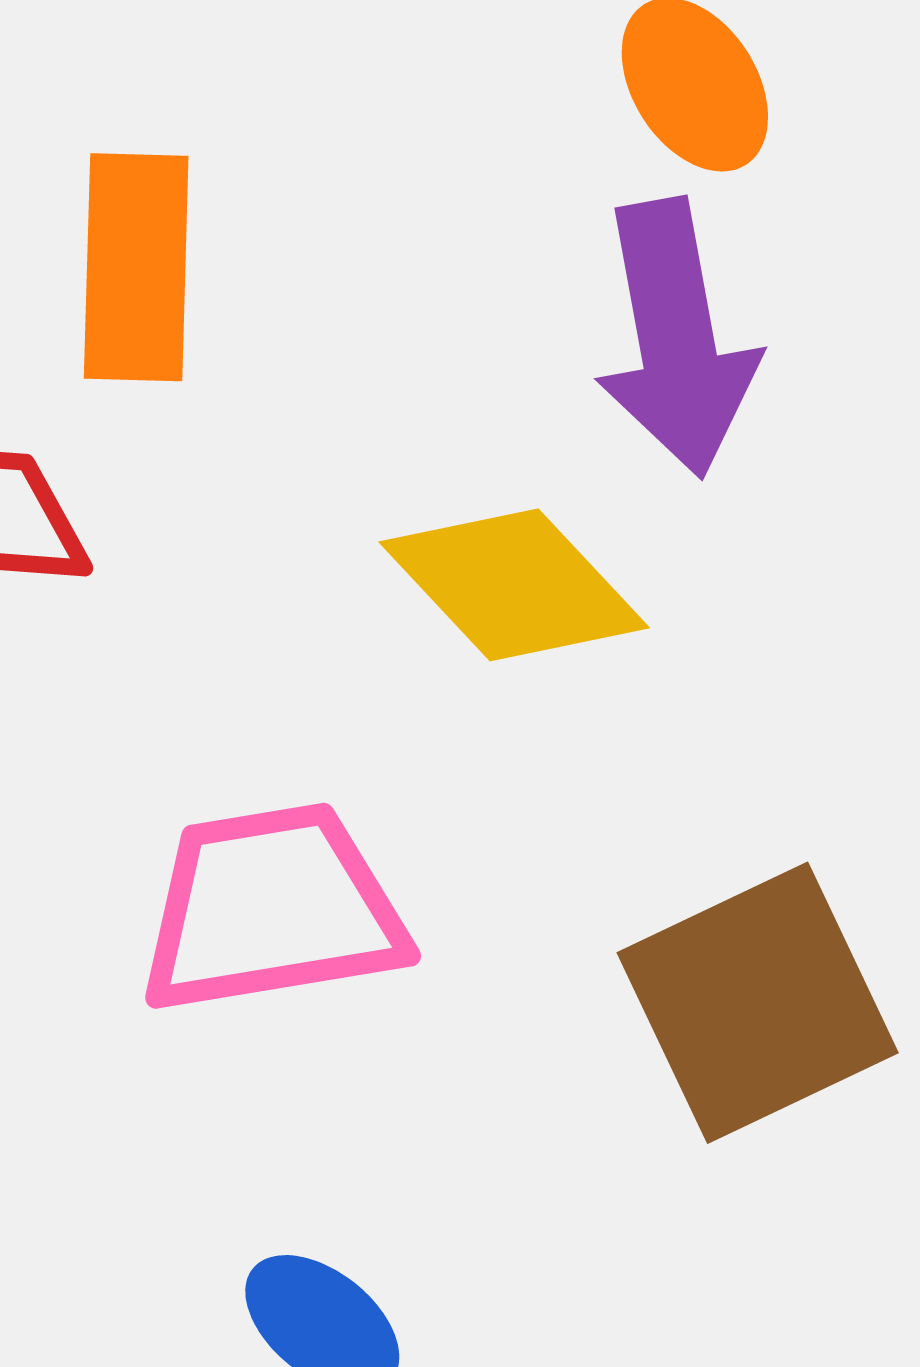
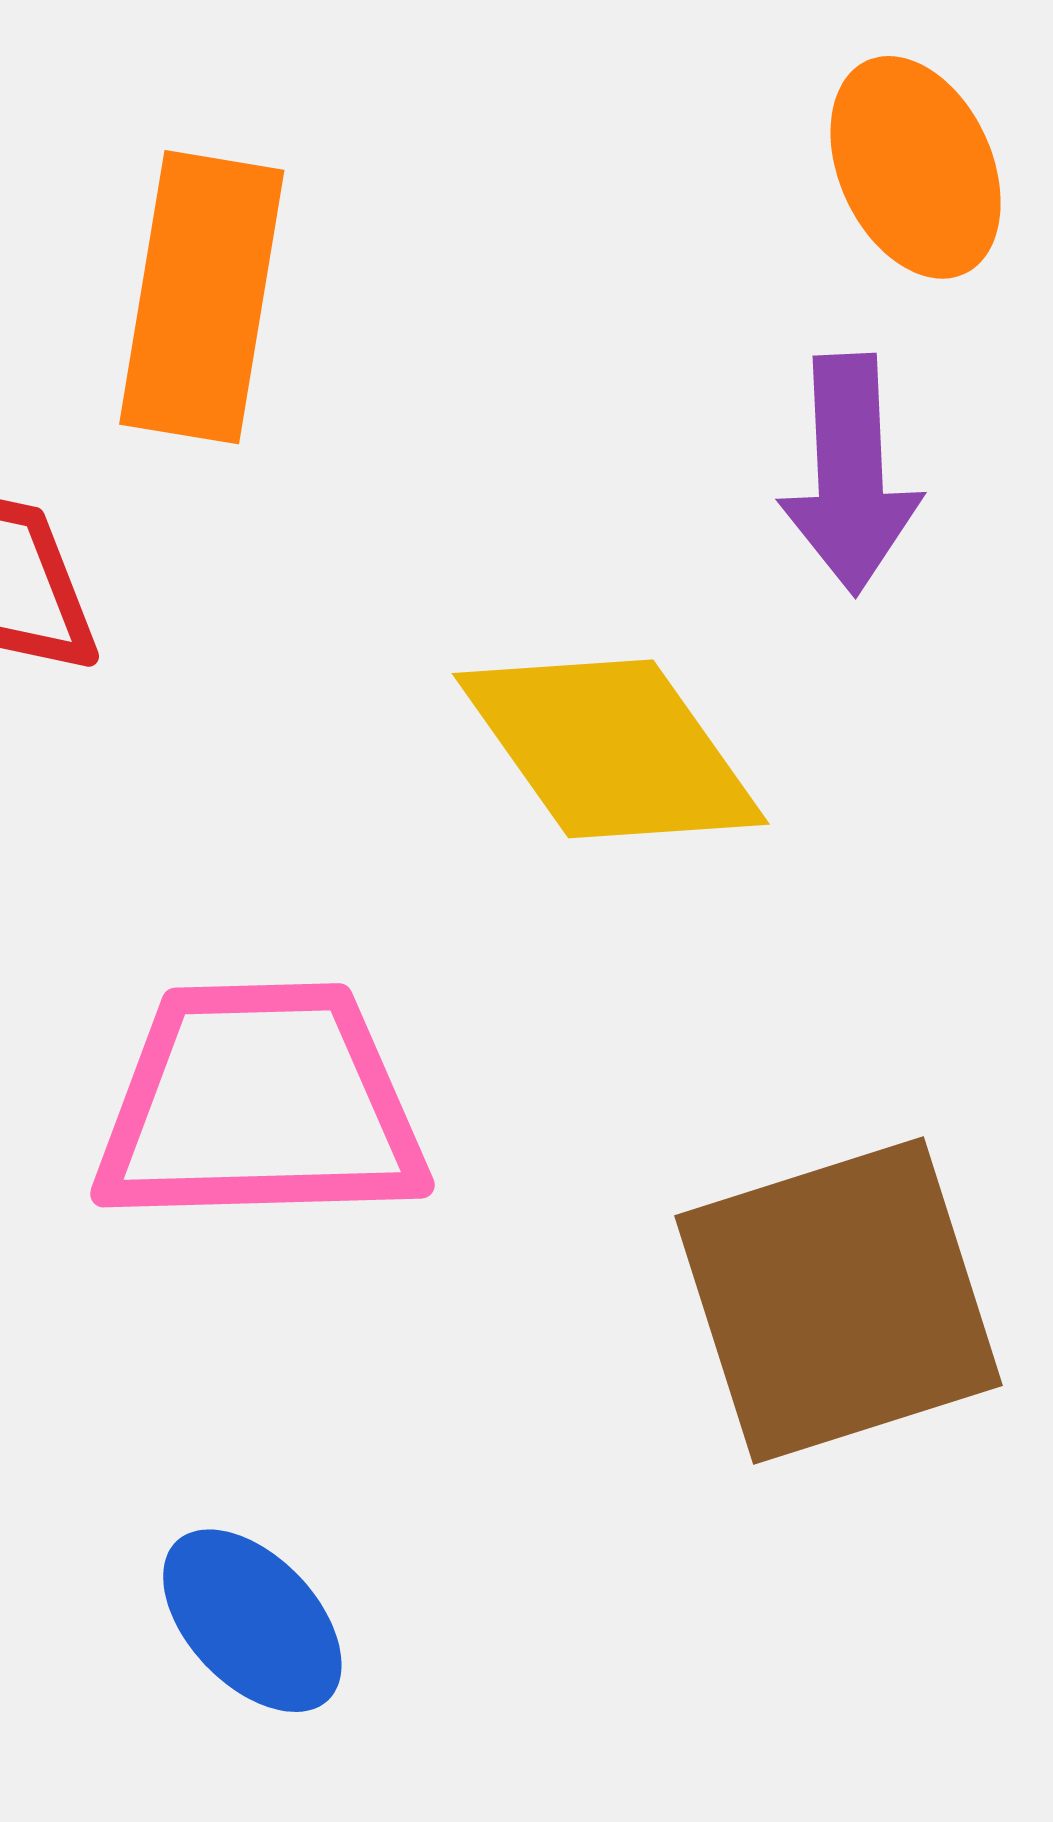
purple arrow: (676, 338) -> (850, 474), size x0.7

